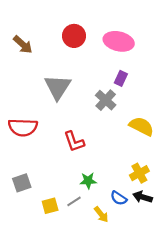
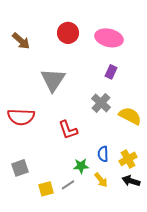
gray cross: (106, 100) -> (101, 103), moved
blue semicircle: (119, 198) -> (103, 154), moved, turned 56
yellow arrow: (101, 214) -> (101, 180), moved

